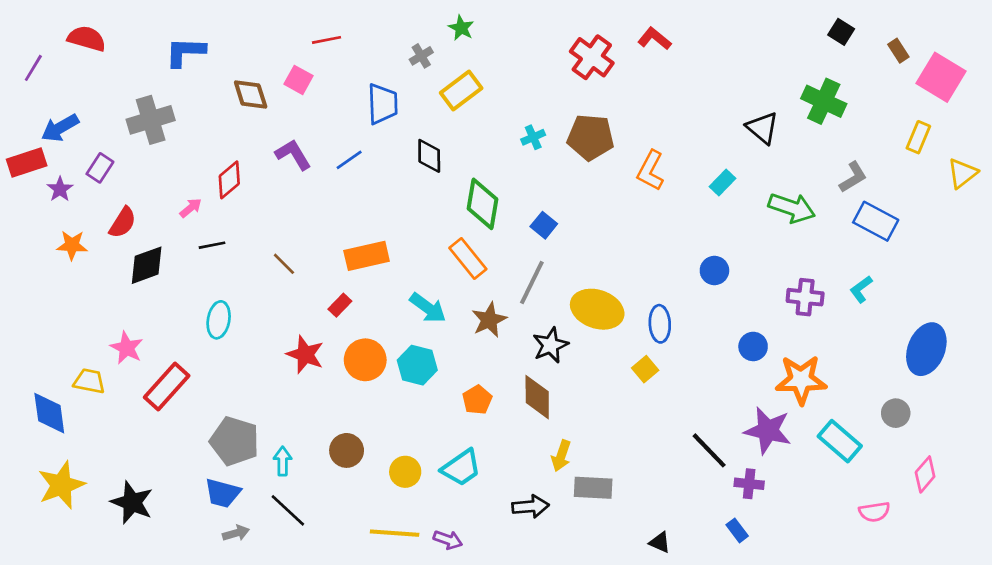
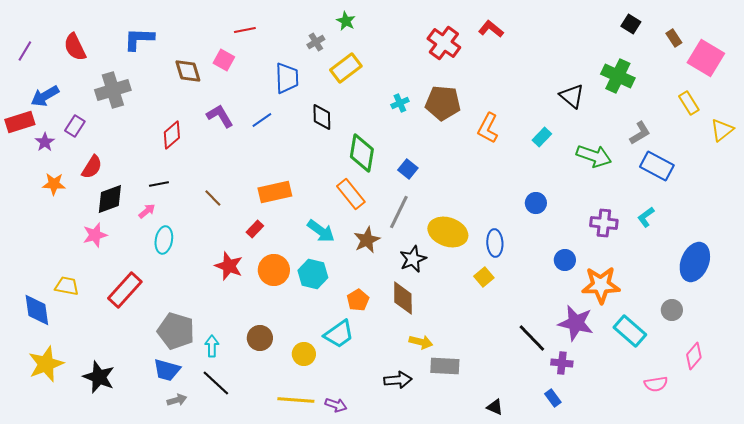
red semicircle: (87, 39) -> (75, 47), moved, turned -132
yellow rectangle: (918, 137) -> (689, 103), turned -55
pink arrow: (191, 208) -> (147, 211), moved
pink star: (127, 348) -> (95, 235), moved, turned 30
yellow arrow: (561, 456) -> (421, 342), turned -95
cyan trapezoid: (461, 468) -> (339, 334), moved

